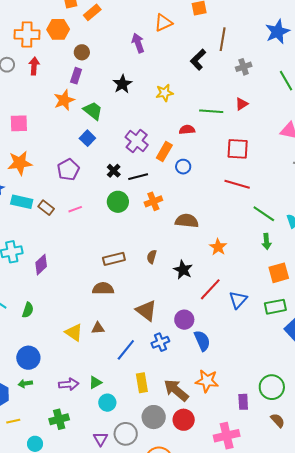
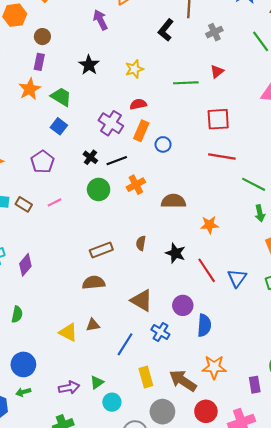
red semicircle: (187, 130) -> (138, 104), moved
orange star: (218, 247) -> (209, 225), turned -30
red line: (210, 289) -> (207, 270), turned -70
blue semicircle: (202, 341) -> (204, 325), turned 35
blue cross: (160, 342) -> (160, 332), turned -30
red circle: (184, 420) -> (206, 411), moved

